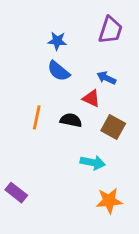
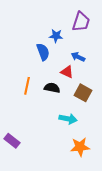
blue star: (57, 41) -> (56, 36), moved
blue semicircle: (59, 71) -> (43, 52), turned -150

